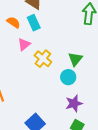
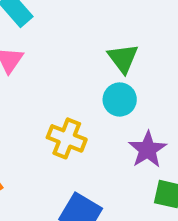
yellow cross: (43, 59) -> (67, 138), moved

